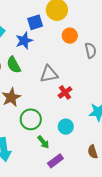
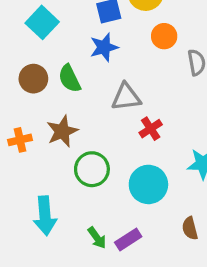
blue star: (24, 41) -> (104, 47), moved
cyan circle: (66, 127) -> (148, 184), size x1.5
green arrow: (43, 142) -> (97, 238), moved

